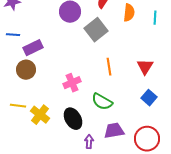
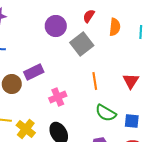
purple rectangle: (33, 48) -> (34, 72), moved
blue square: (149, 98) -> (132, 121), moved, turned -35
green semicircle: (102, 102) -> (106, 113), moved

